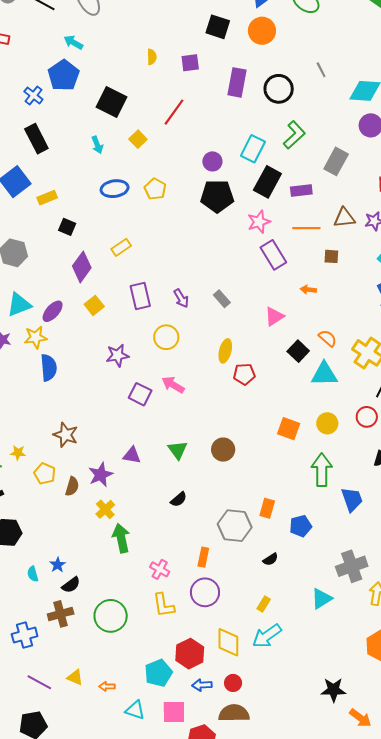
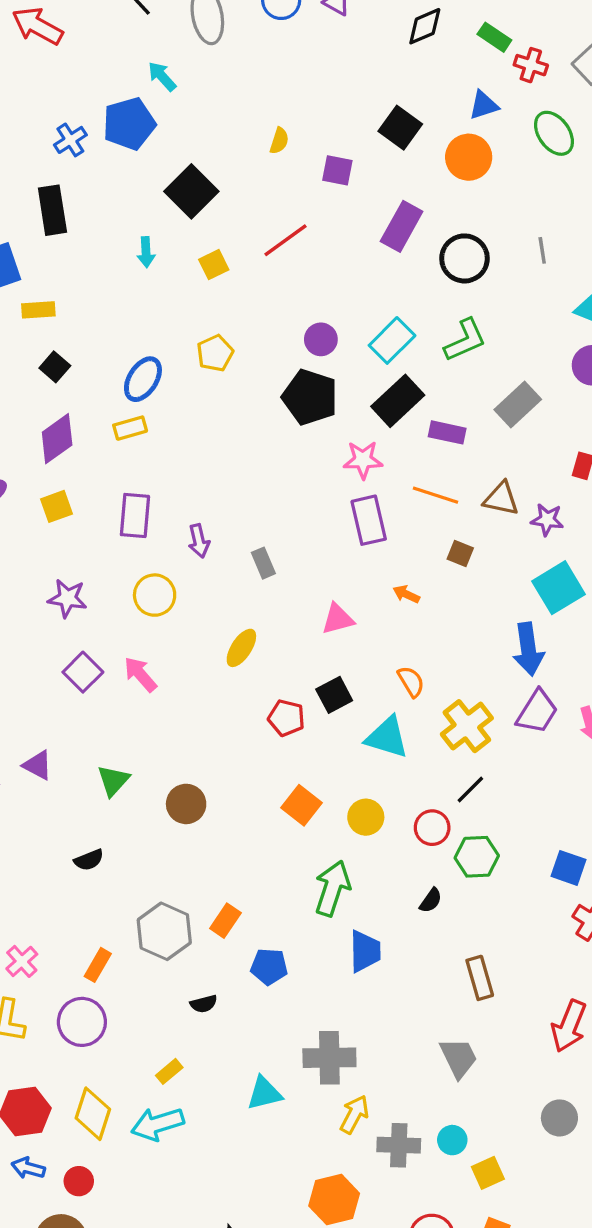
blue ellipse: (115, 189) -> (143, 379), moved, turned -68
black square: (298, 351) -> (334, 695), moved
red pentagon: (244, 374) -> (286, 718), moved

